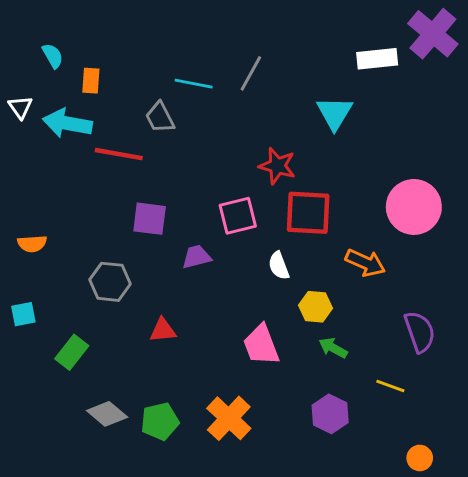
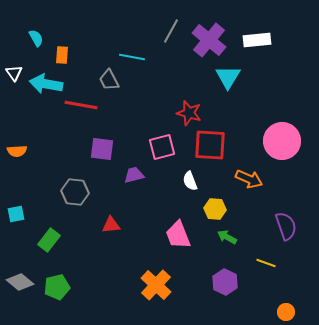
purple cross: (433, 34) -> (209, 40), moved
gray line: (251, 73) -> (171, 31), moved
orange semicircle: (32, 244) -> (17, 151), moved
gray diamond: (107, 414) -> (20, 282), moved
green pentagon: (160, 421) -> (57, 287), moved

